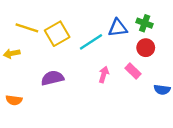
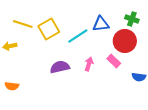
green cross: (145, 23) -> (132, 19), moved
red circle: (146, 48) -> (125, 41), size x1.5
purple semicircle: (52, 78) -> (60, 67), moved

